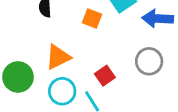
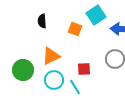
red square: (105, 76) -> (84, 69), turned 32

